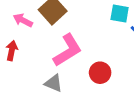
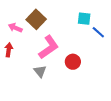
gray triangle: (54, 83) -> (40, 71), turned 32

